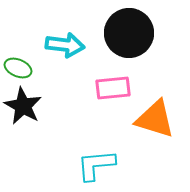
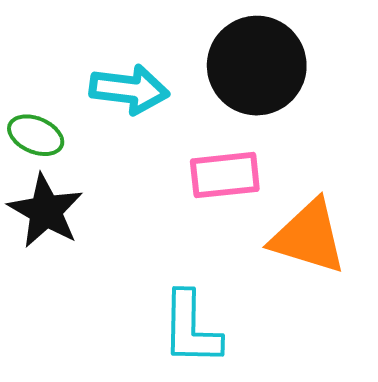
cyan L-shape: (96, 165) -> (191, 328), turned -84

